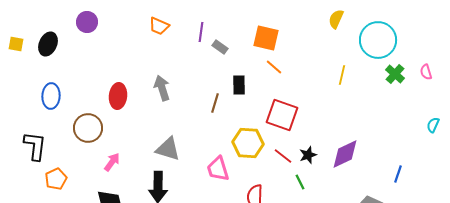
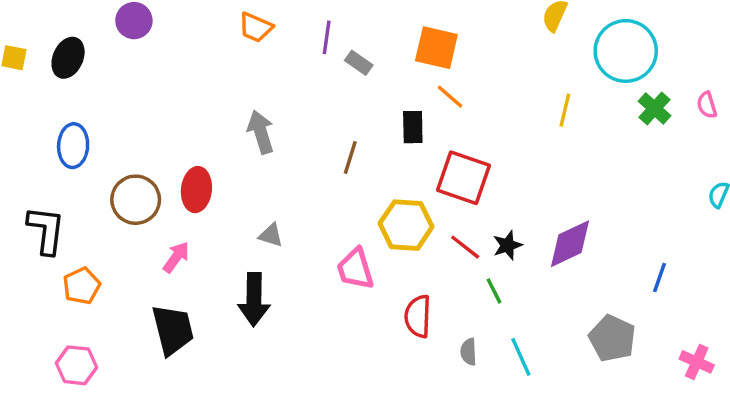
black rectangle: (239, 85) -> (413, 127), moved
red ellipse: (118, 96) -> (196, 190), moved
gray triangle: (168, 149) -> (271, 235), size x0.6

